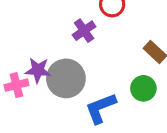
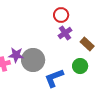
purple cross: (84, 31) -> (65, 33), moved

